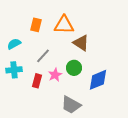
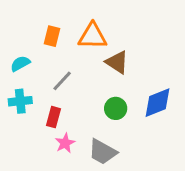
green circle: (74, 68) -> (116, 108), moved
pink star: (55, 75) -> (65, 143), moved
blue diamond: (98, 80) -> (158, 103), moved

